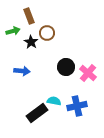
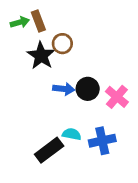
green arrow: (13, 31) -> (20, 22), moved
black star: (31, 42) -> (41, 56), size x1.5
blue arrow: (22, 71) -> (64, 89), moved

